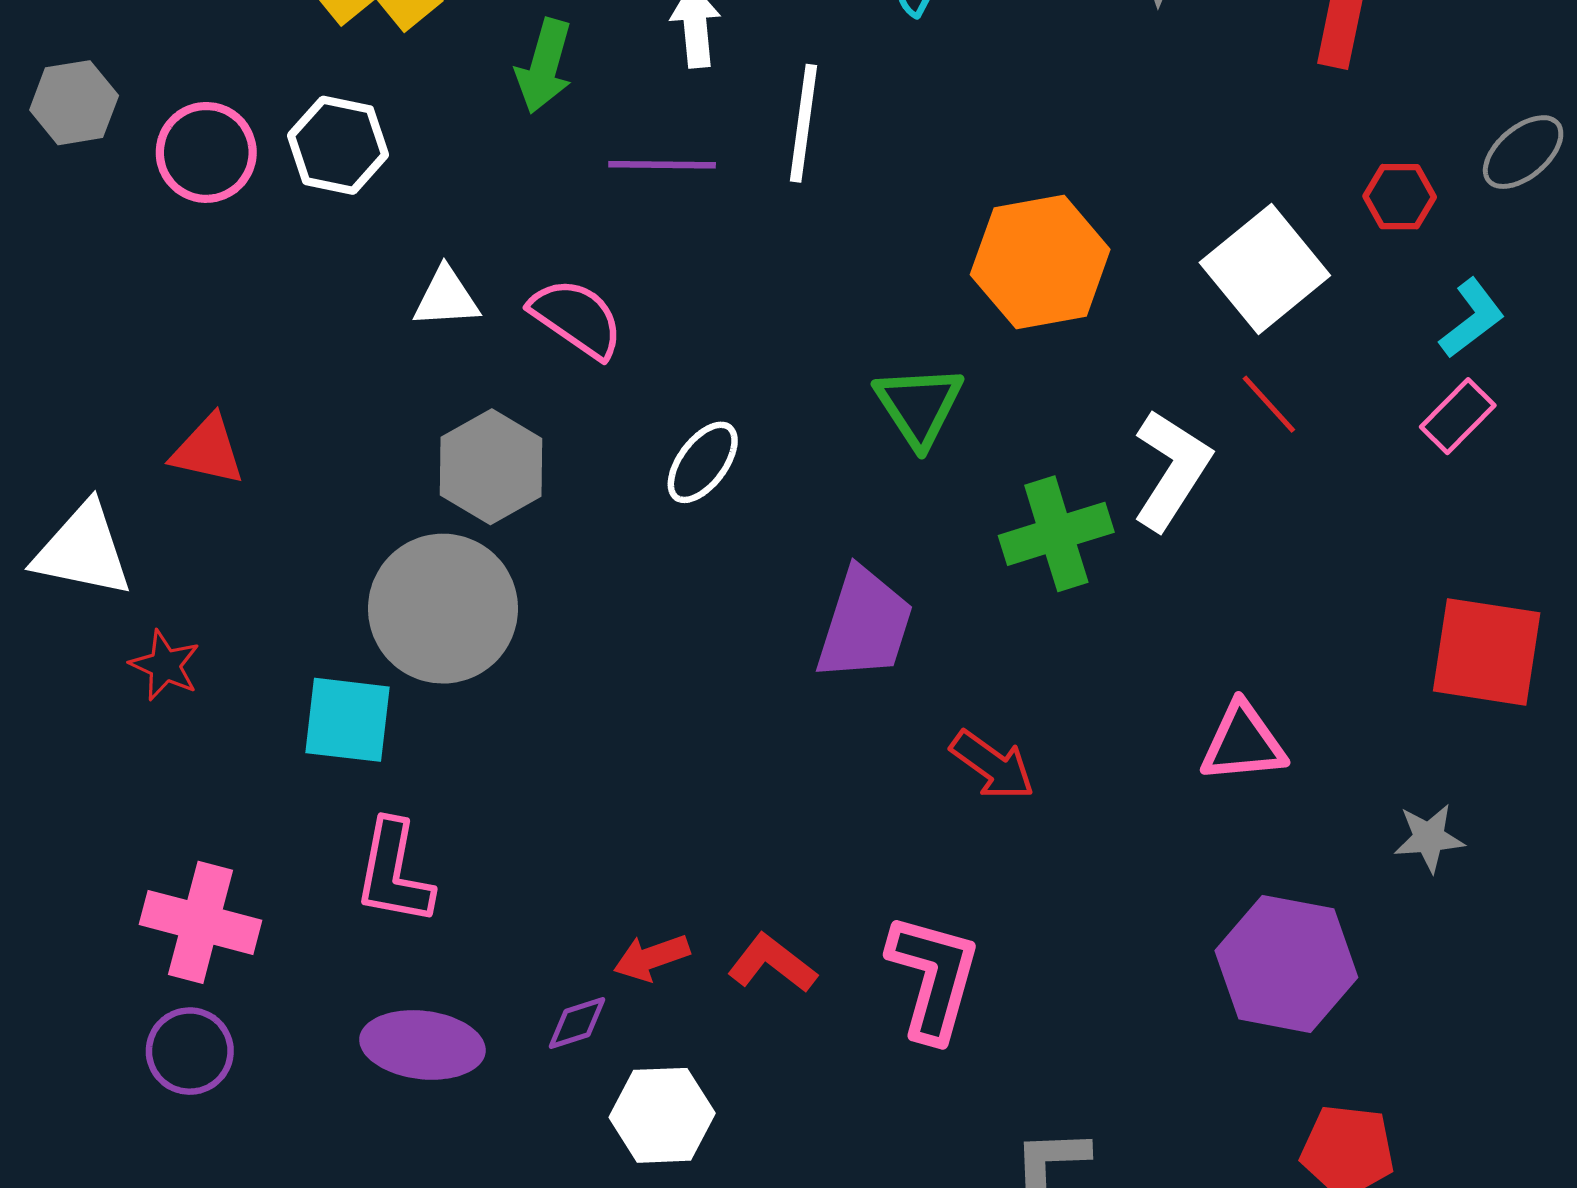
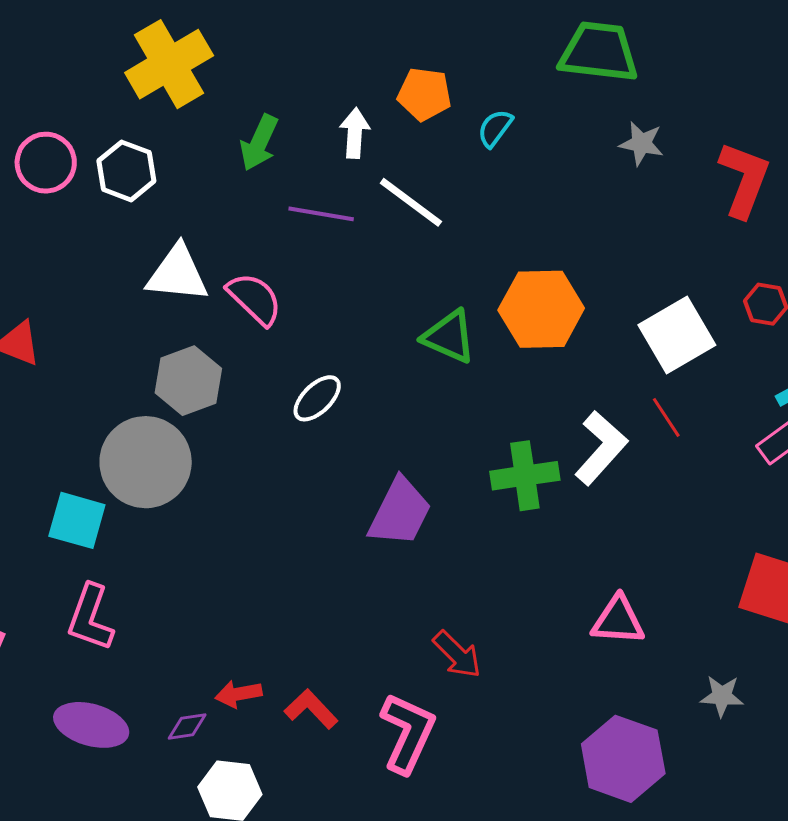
white line: (803, 123) -> (411, 202), turned -70
white triangle: (446, 298) -> (177, 274), size x1.5
green triangle: (919, 406) -> (449, 337), moved, turned -42
red arrow: (992, 765) -> (457, 654), moved

